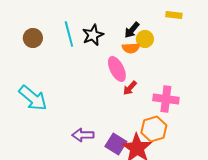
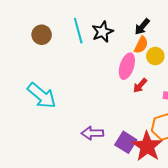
yellow circle: (145, 39) -> (155, 56), moved
orange semicircle: (131, 48) -> (141, 45), turned -60
pink ellipse: (117, 69) -> (127, 66), turned 45

